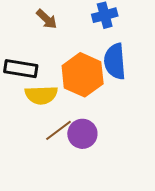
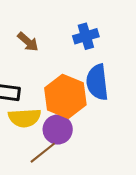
purple circle: (82, 134) -> (58, 130), moved

